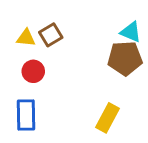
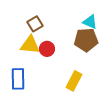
yellow triangle: (26, 38) -> (30, 45), moved, size x1.5
red circle: (33, 71) -> (47, 49), moved

